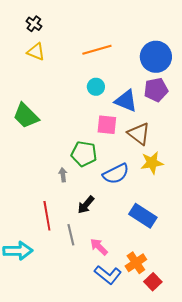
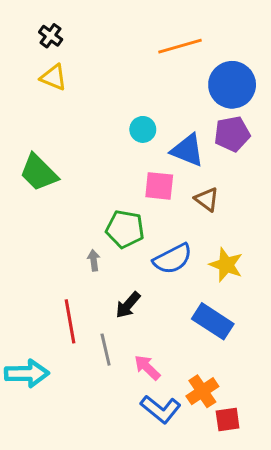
orange line: (97, 50) -> (180, 46), moved
brown triangle: (139, 134) -> (207, 199), size x0.7
yellow star: (152, 163) -> (226, 265), moved, turned 30
red square: (153, 282) -> (228, 420), turned 36

